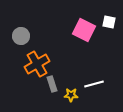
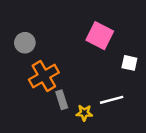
white square: (109, 22) -> (129, 63), moved

